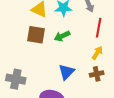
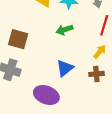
brown square: (36, 35) -> (18, 39), moved

